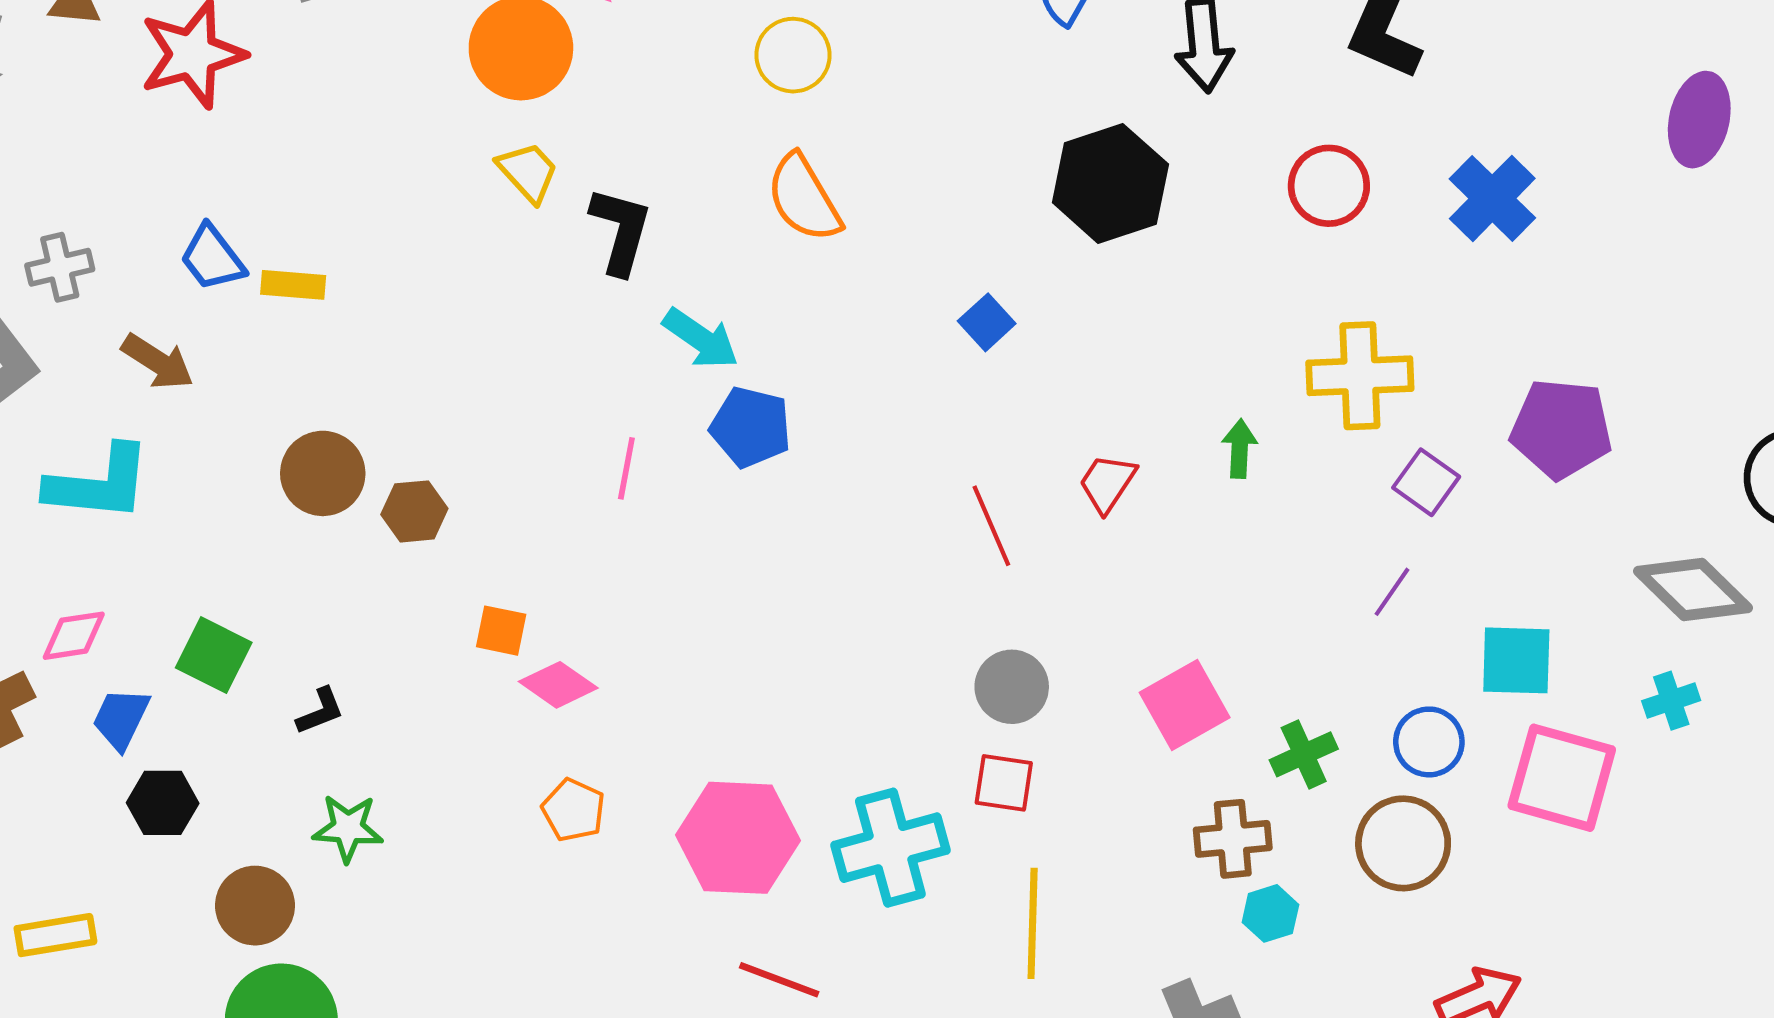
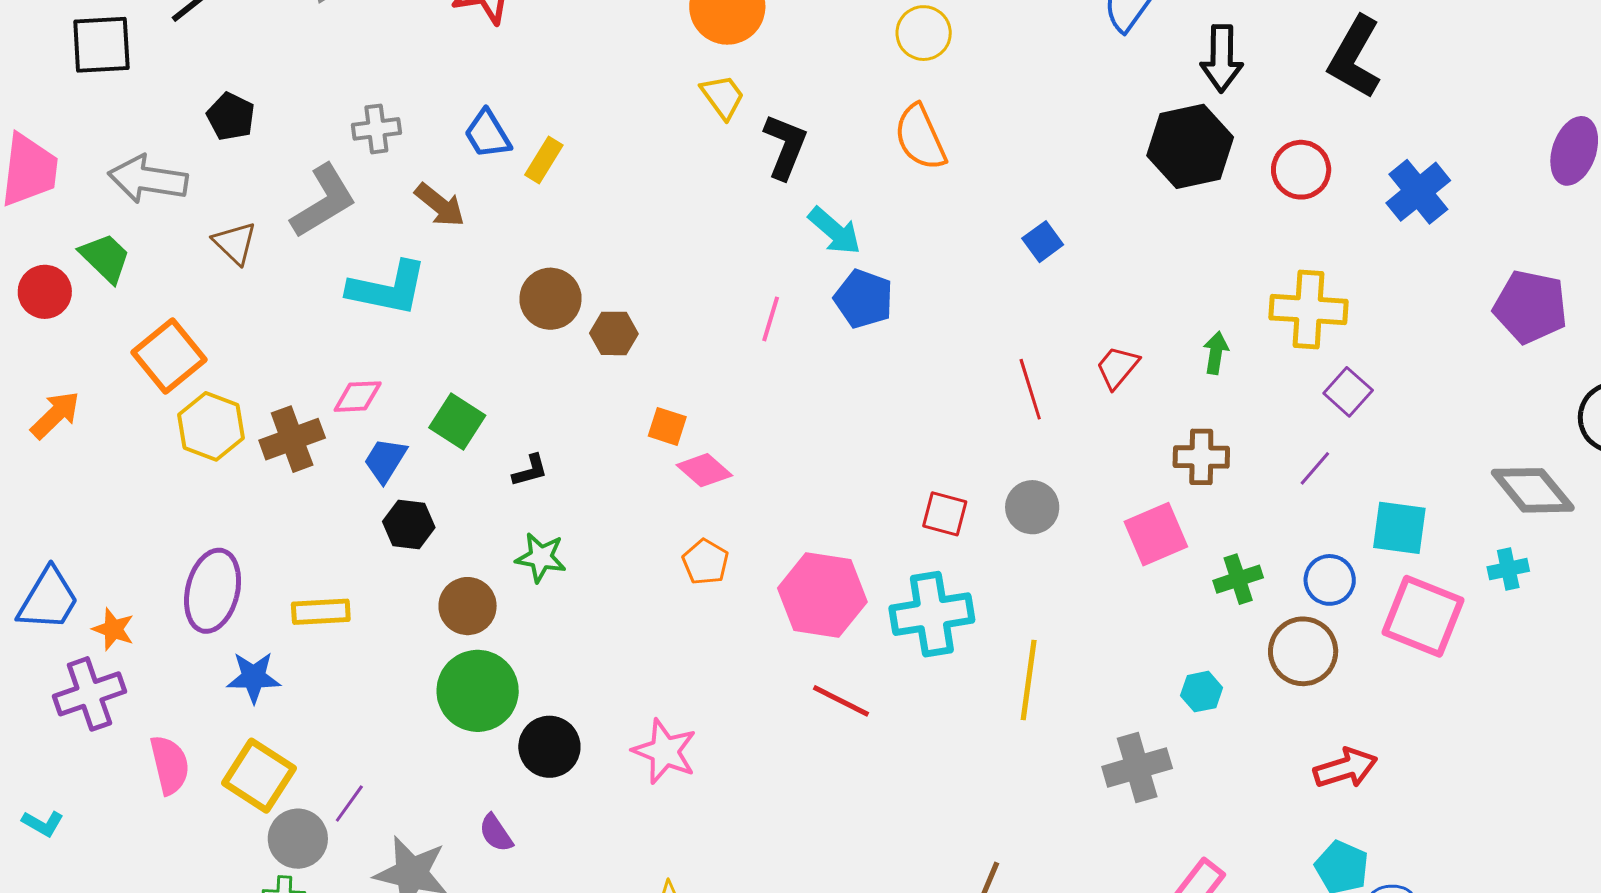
black hexagon: (1110, 183) -> (1190, 146), moved
yellow rectangle: (293, 285) -> (544, 160), turned -69
purple pentagon: (1561, 429) -> (1530, 307), moved
red square: (1004, 783) -> (945, 514), moved
brown cross: (1233, 839) -> (1201, 457), moved

